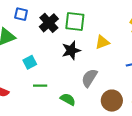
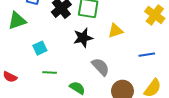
gray semicircle: (89, 78) -> (100, 67), turned 102

